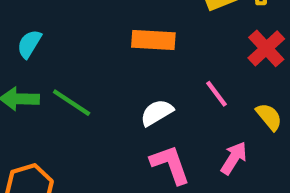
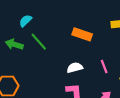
green line: (72, 103) -> (39, 42), moved

